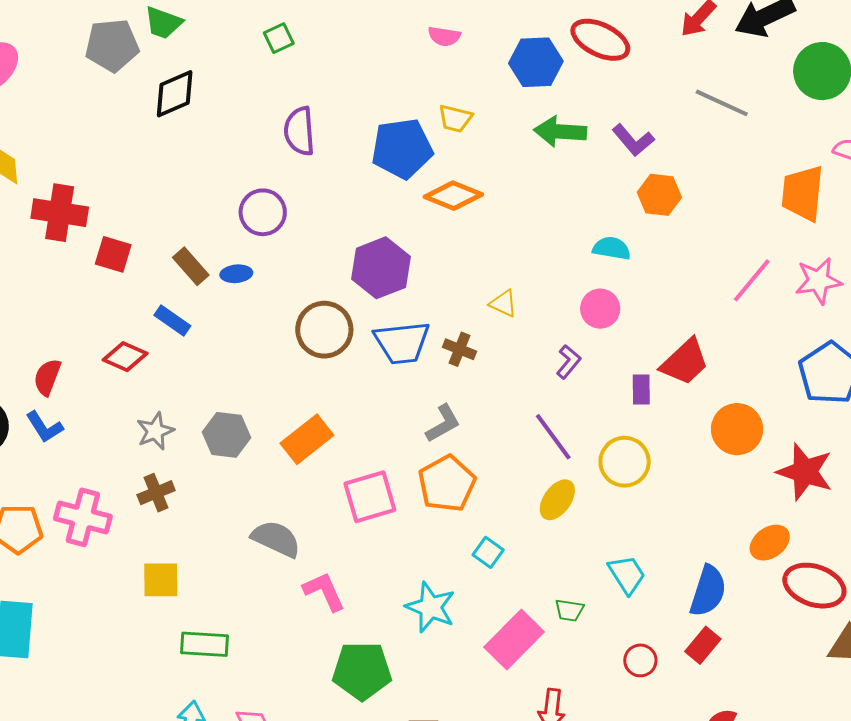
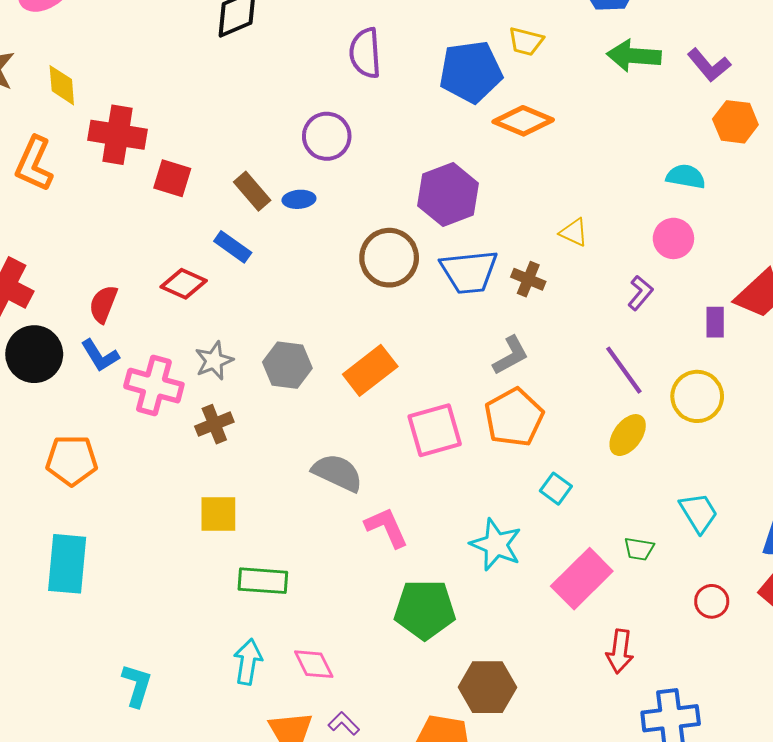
pink cross: (83, 517) -> (154, 386), moved

